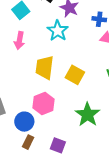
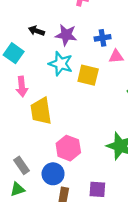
yellow trapezoid: (45, 67) -> (41, 111), moved
yellow square: (75, 75) -> (88, 75), moved

